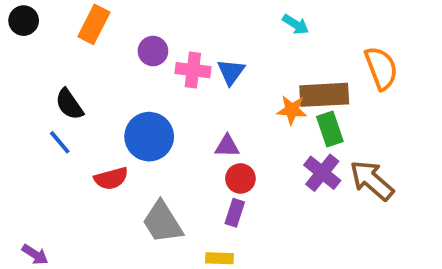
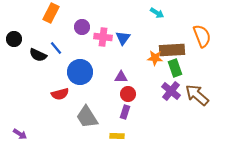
black circle: (24, 21) -> (14, 39), moved
black semicircle: (69, 104) -> (38, 55), turned -30
blue line: (60, 142) -> (56, 48), moved

